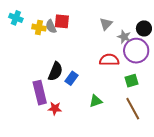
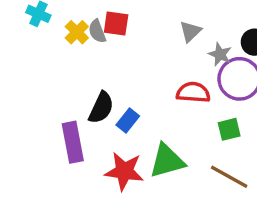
yellow cross: (39, 28) -> (77, 32), turned 32
green triangle: (96, 101) -> (167, 161), size x1.6
red star: (55, 108) -> (124, 171), moved, size x1.6
brown line: (133, 109) -> (229, 177), turned -35

